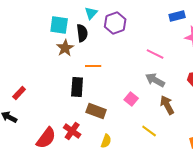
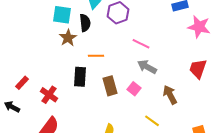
pink line: (155, 54) -> (141, 44), moved
gray arrow: (155, 80) -> (147, 67), moved
brown rectangle: (96, 111) -> (110, 86), moved, turned 54
red cross: (72, 131) -> (49, 95), moved

